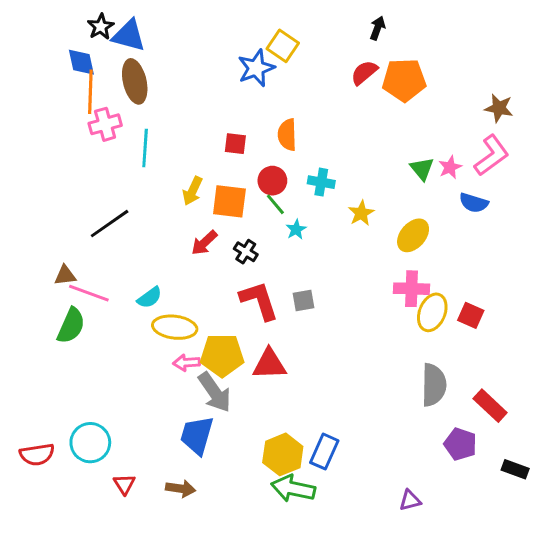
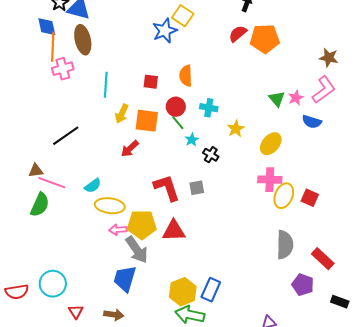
cyan line: (145, 148) -> (106, 85), moved
black cross: (246, 252) -> (211, 155), moved

